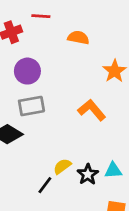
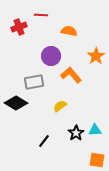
purple circle: (27, 71) -> (51, 56), moved
orange L-shape: (92, 110) -> (71, 75), moved
yellow semicircle: (62, 166) -> (60, 106), moved

